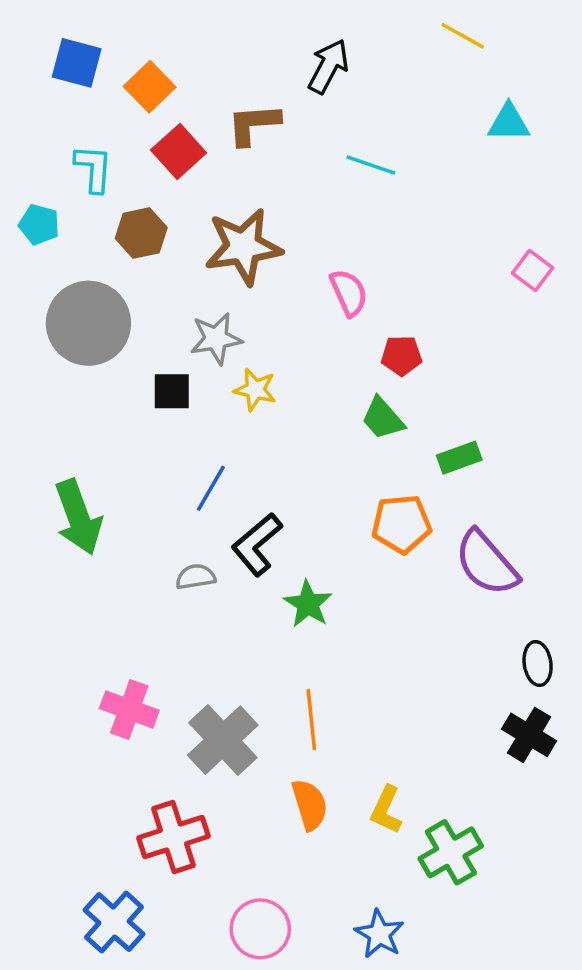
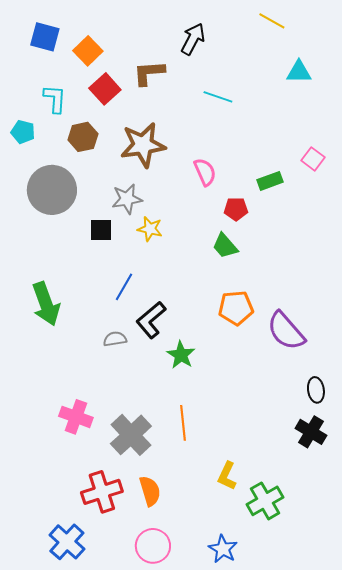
green rectangle: (459, 458) -> (270, 181), moved
orange semicircle: (310, 805) -> (150, 491), moved

